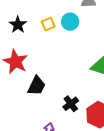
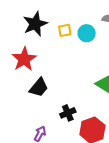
black star: (18, 25) -> (35, 24), size x1.4

